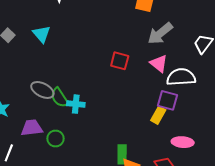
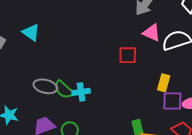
red square: (120, 61) -> (128, 55), moved
purple square: (167, 100) -> (172, 101), moved

